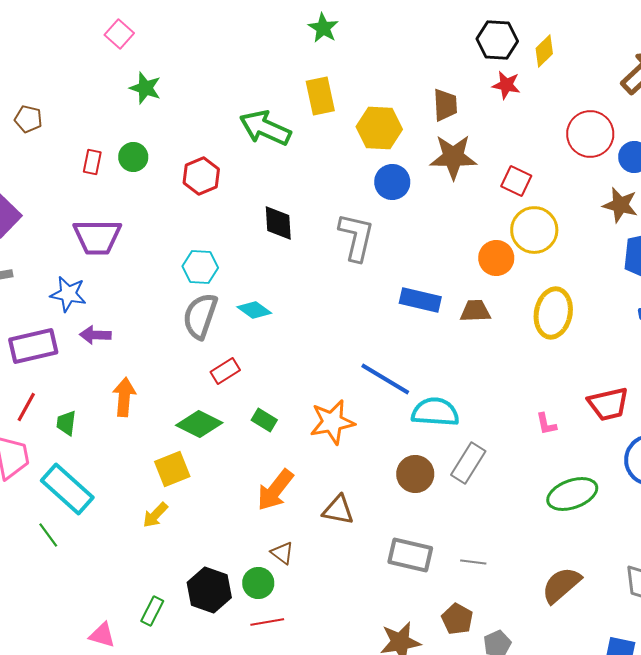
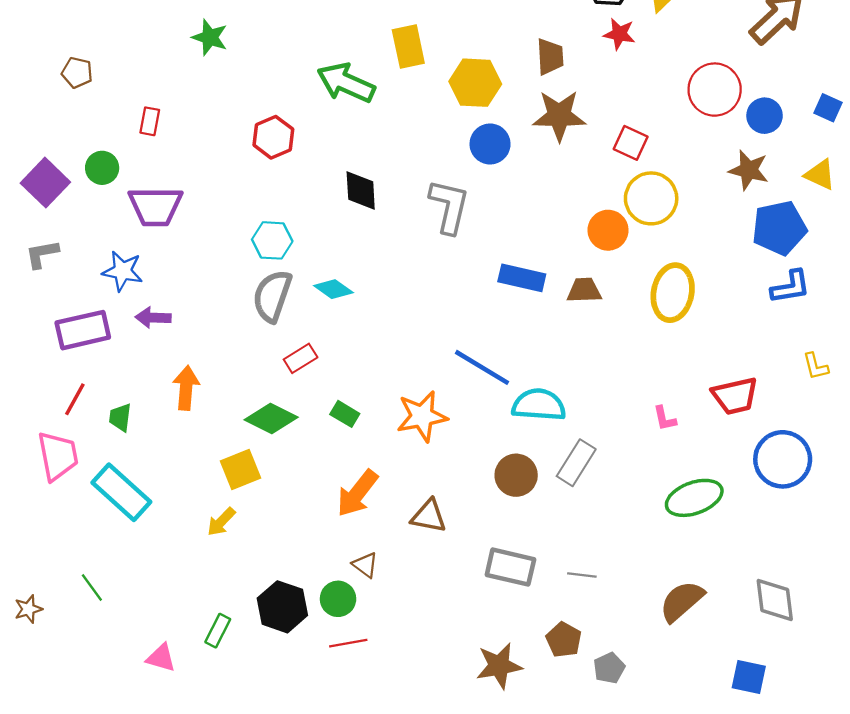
green circle: (133, 157) -> (102, 168), moved
green line: (48, 535) -> (92, 588), moved

